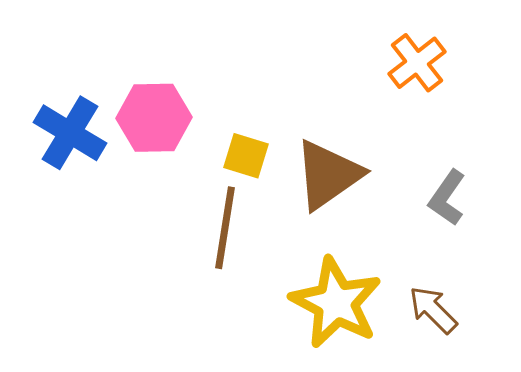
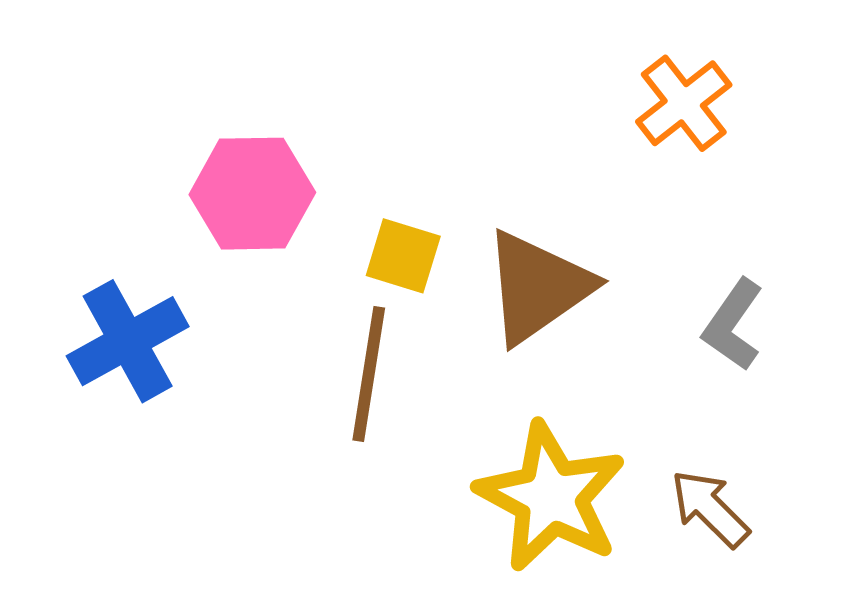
blue cross: (70, 133) -> (128, 341), moved, turned 30

